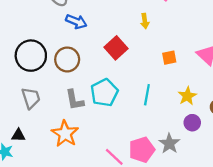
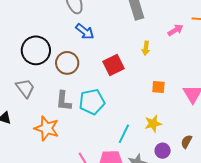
cyan line: (147, 95) -> (124, 134), moved
yellow star: (187, 96) -> (153, 124), moved
gray trapezoid: (31, 98) -> (25, 88), turned -35
orange star: (65, 134) -> (47, 128), turned -30

